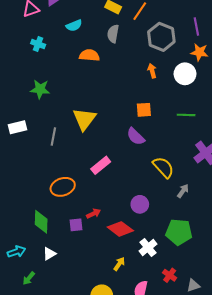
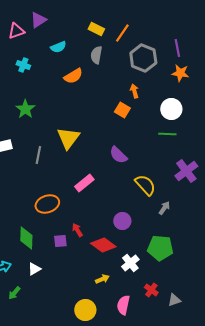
orange semicircle: (89, 55) -> (73, 76), turned 144
white circle: (185, 74) -> (171, 109), moved
green star: (40, 89) -> (25, 109), turned 30
orange square: (144, 110) -> (122, 110), moved, turned 35
red arrow: (94, 214) -> (77, 230), turned -96
yellow arrow: (119, 264) -> (102, 279), turned 32

